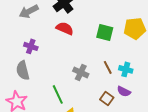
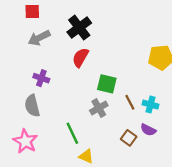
red semicircle: (65, 28) -> (80, 57), turned -84
green square: (105, 32) -> (107, 84), moved
gray cross: (81, 72) -> (99, 108), turned 35

